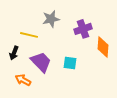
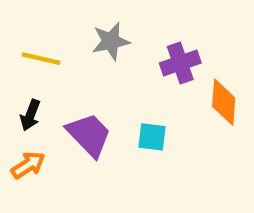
yellow line: (29, 35) -> (41, 59), moved
orange arrow: (23, 80) -> (28, 165), moved, turned 119

